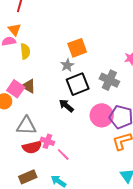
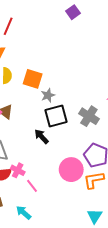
orange square: (77, 48) -> (33, 79), moved, turned 30
pink circle: (102, 115) -> (71, 170), moved

